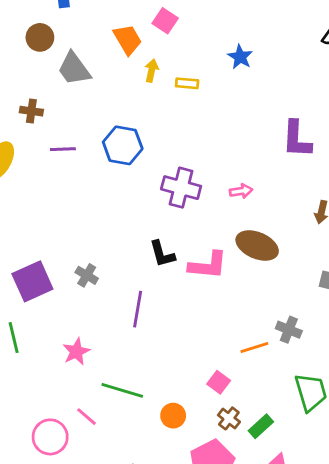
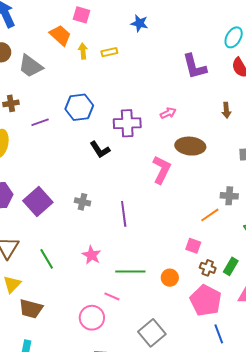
black L-shape: (162, 254) -> (100, 150), moved
pink L-shape: (208, 265) -> (162, 170), turned -52
purple square: (32, 281) -> (38, 201), moved

